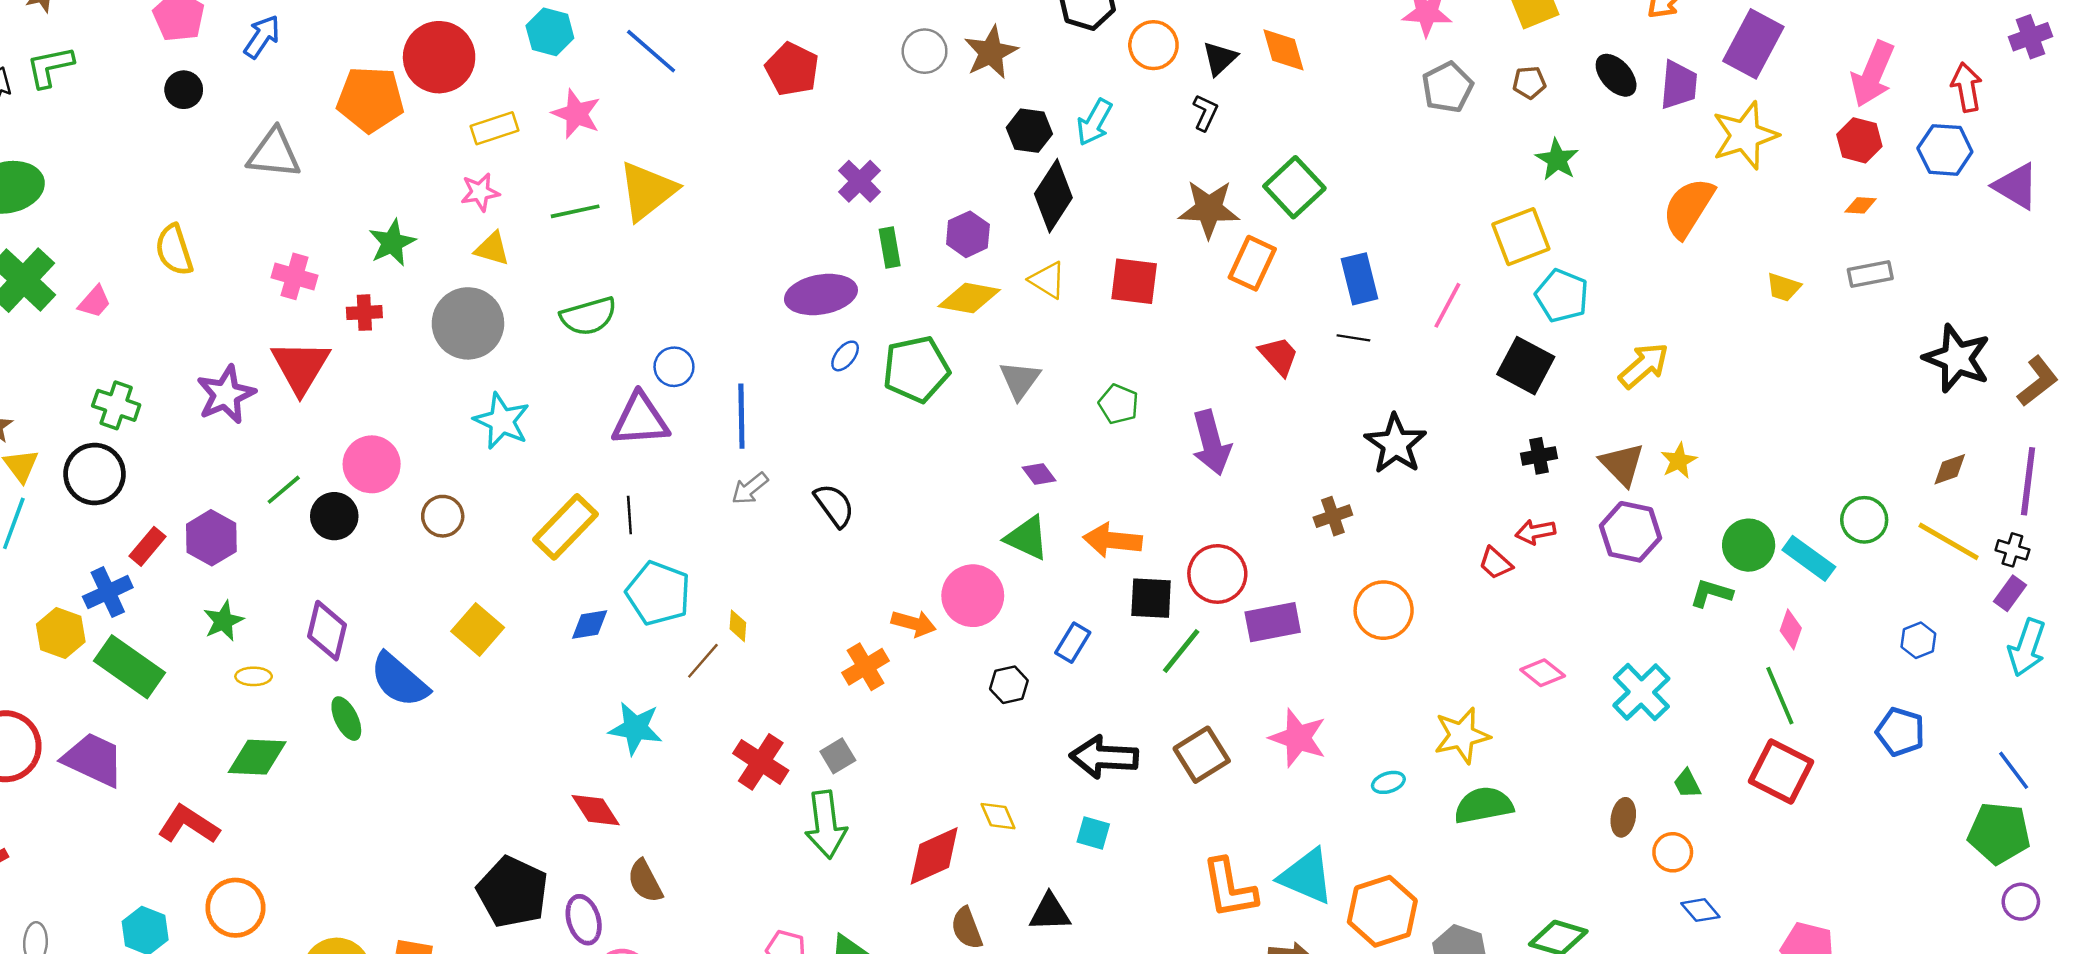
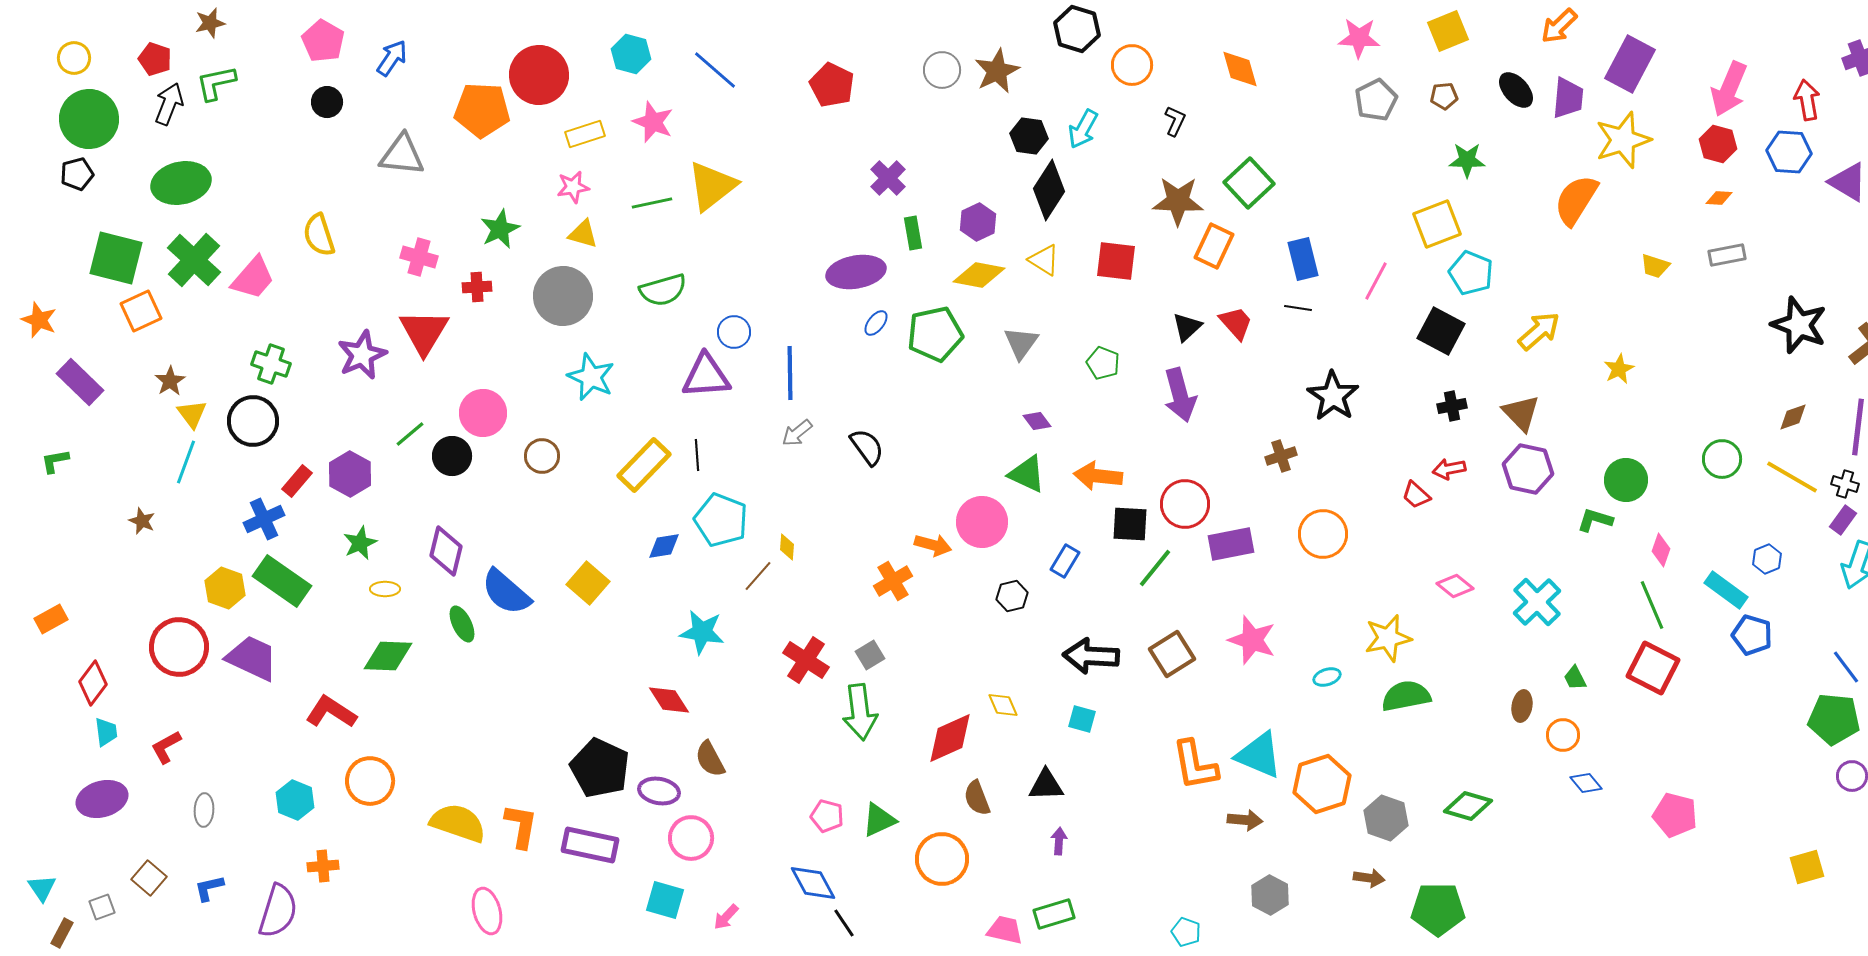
black triangle: (1220, 58) -> (1187, 327), moved
green star: (1557, 160) -> (1467, 160), turned -30
pink trapezoid: (95, 302) -> (253, 278), size x1.6
yellow star: (1679, 461) -> (1619, 369), moved
cyan rectangle: (1809, 558) -> (1726, 590), moved
yellow square: (478, 629) -> (588, 583), moved
yellow hexagon: (61, 633) -> (225, 588), moved
purple ellipse: (584, 920) -> (659, 791), turned -63

